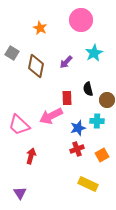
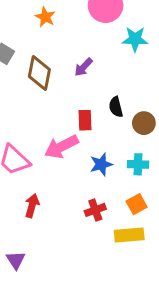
cyan star: (94, 53) -> (135, 39), moved, turned 30
cyan cross: (97, 121) -> (138, 164), moved
red cross: (77, 149) -> (95, 210), moved
yellow rectangle: (88, 184) -> (129, 235), moved, turned -30

